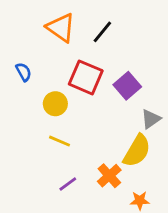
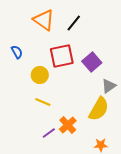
red square: (86, 77) -> (62, 56), turned -35
orange cross: (109, 176) -> (68, 125), moved

